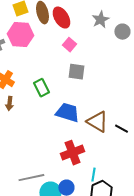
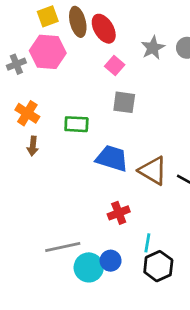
gray star: (100, 20) -> (153, 48), moved
green rectangle: (41, 88) -> (76, 124), turned -60
red cross: (72, 153) -> (119, 213), size x0.7

